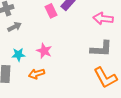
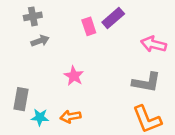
cyan star: (18, 55) -> (40, 117), moved
orange arrow: (37, 74) -> (70, 117), moved

